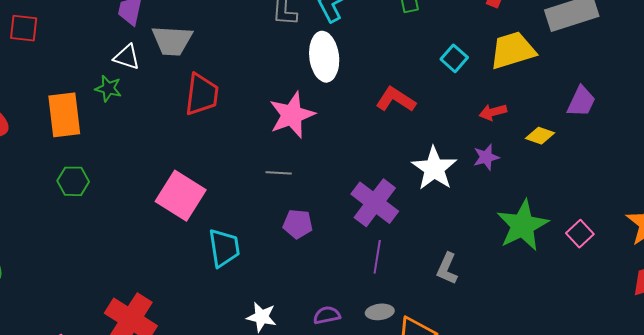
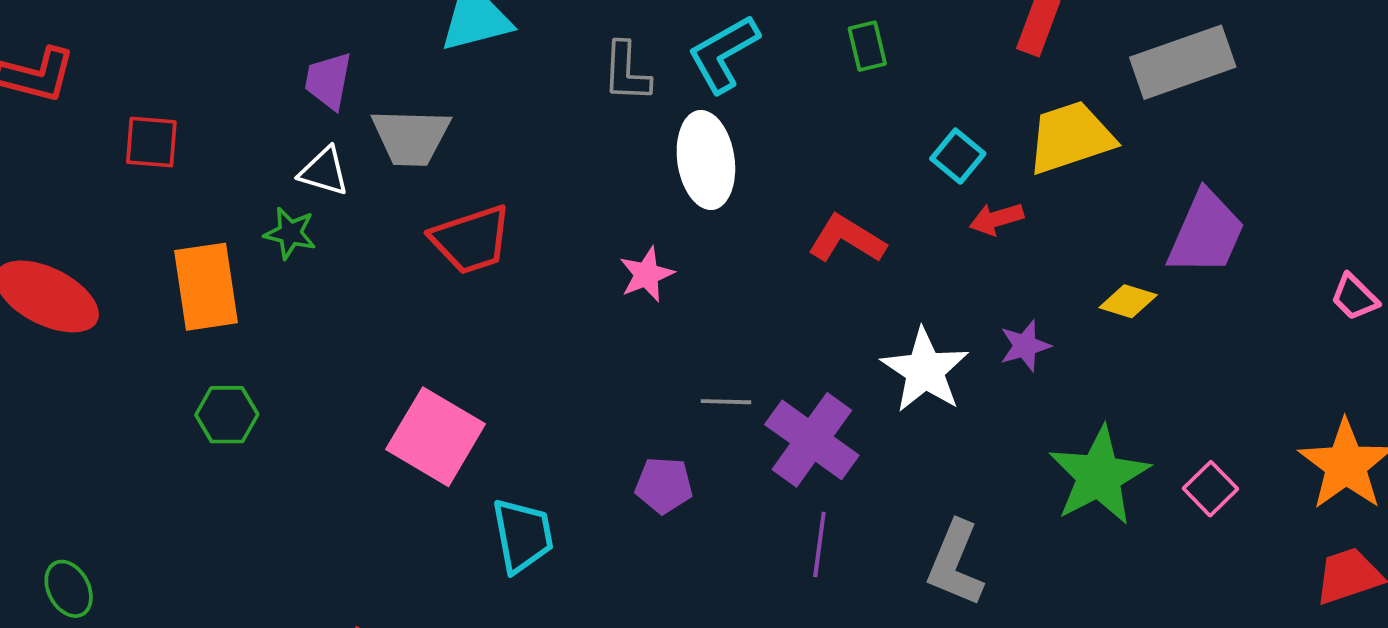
red square: (24, 28) -> (151, 142), moved
red trapezoid: (202, 94) -> (471, 240), turned 66
purple trapezoid: (581, 102) -> (1206, 233), size x1.4
red arrow: (493, 112) -> (996, 219), moved
pink star: (292, 115) -> (647, 274), size x0.6
gray line: (279, 173) -> (726, 402), moved
gray L-shape: (447, 269) -> (955, 564), size x1.4

